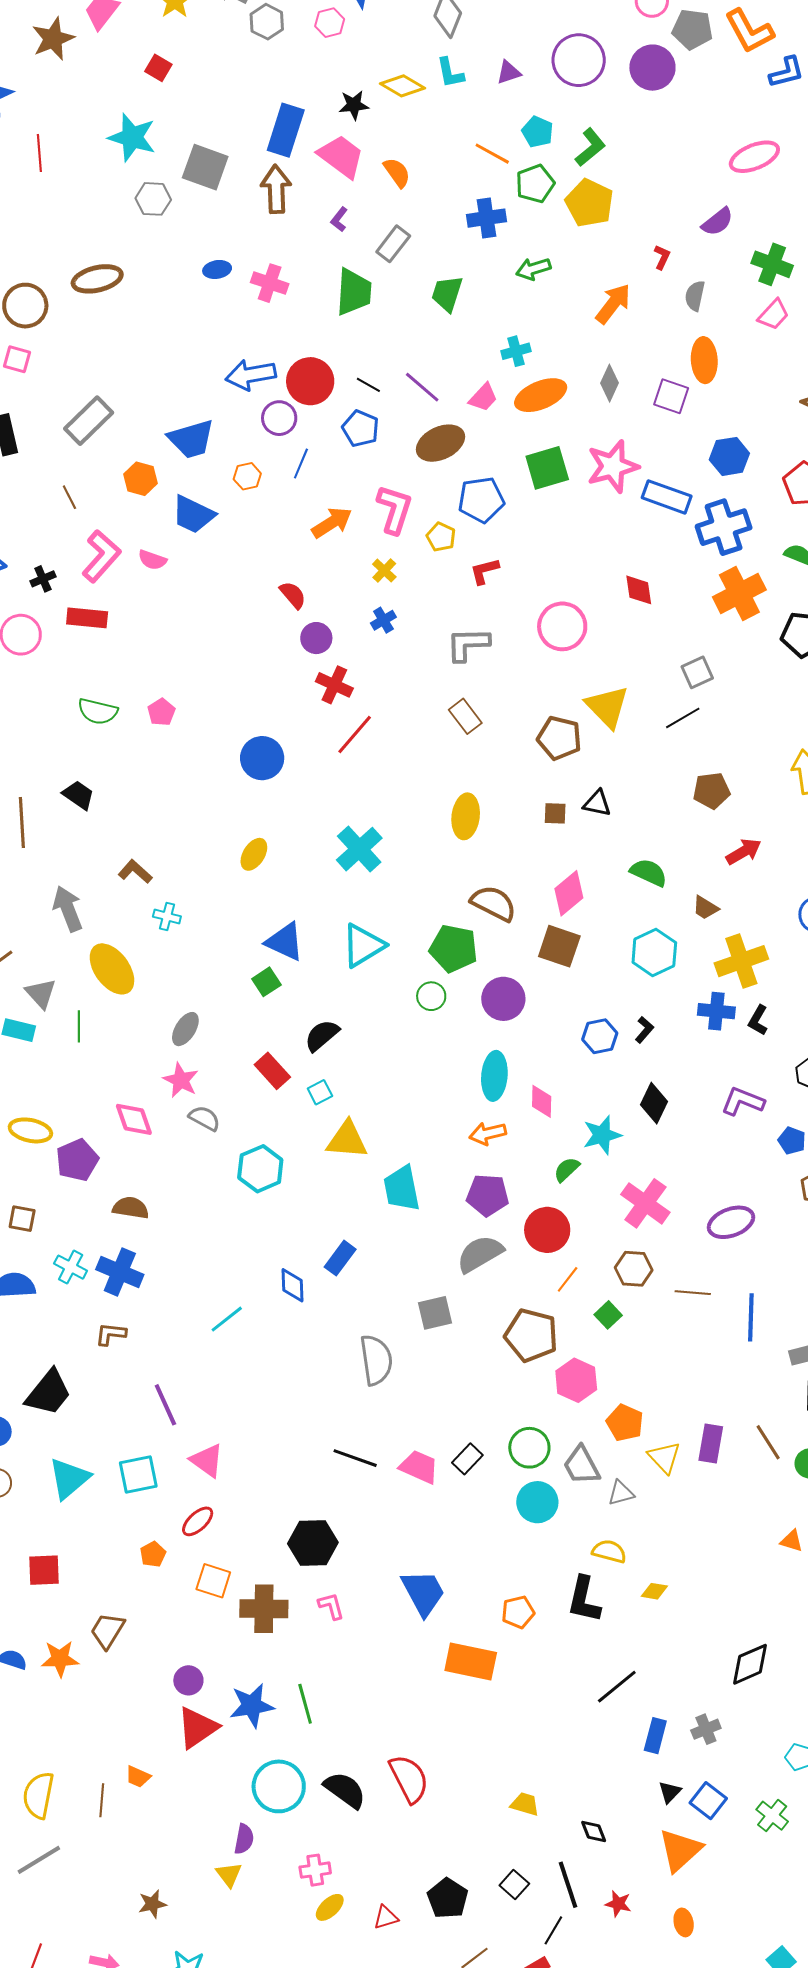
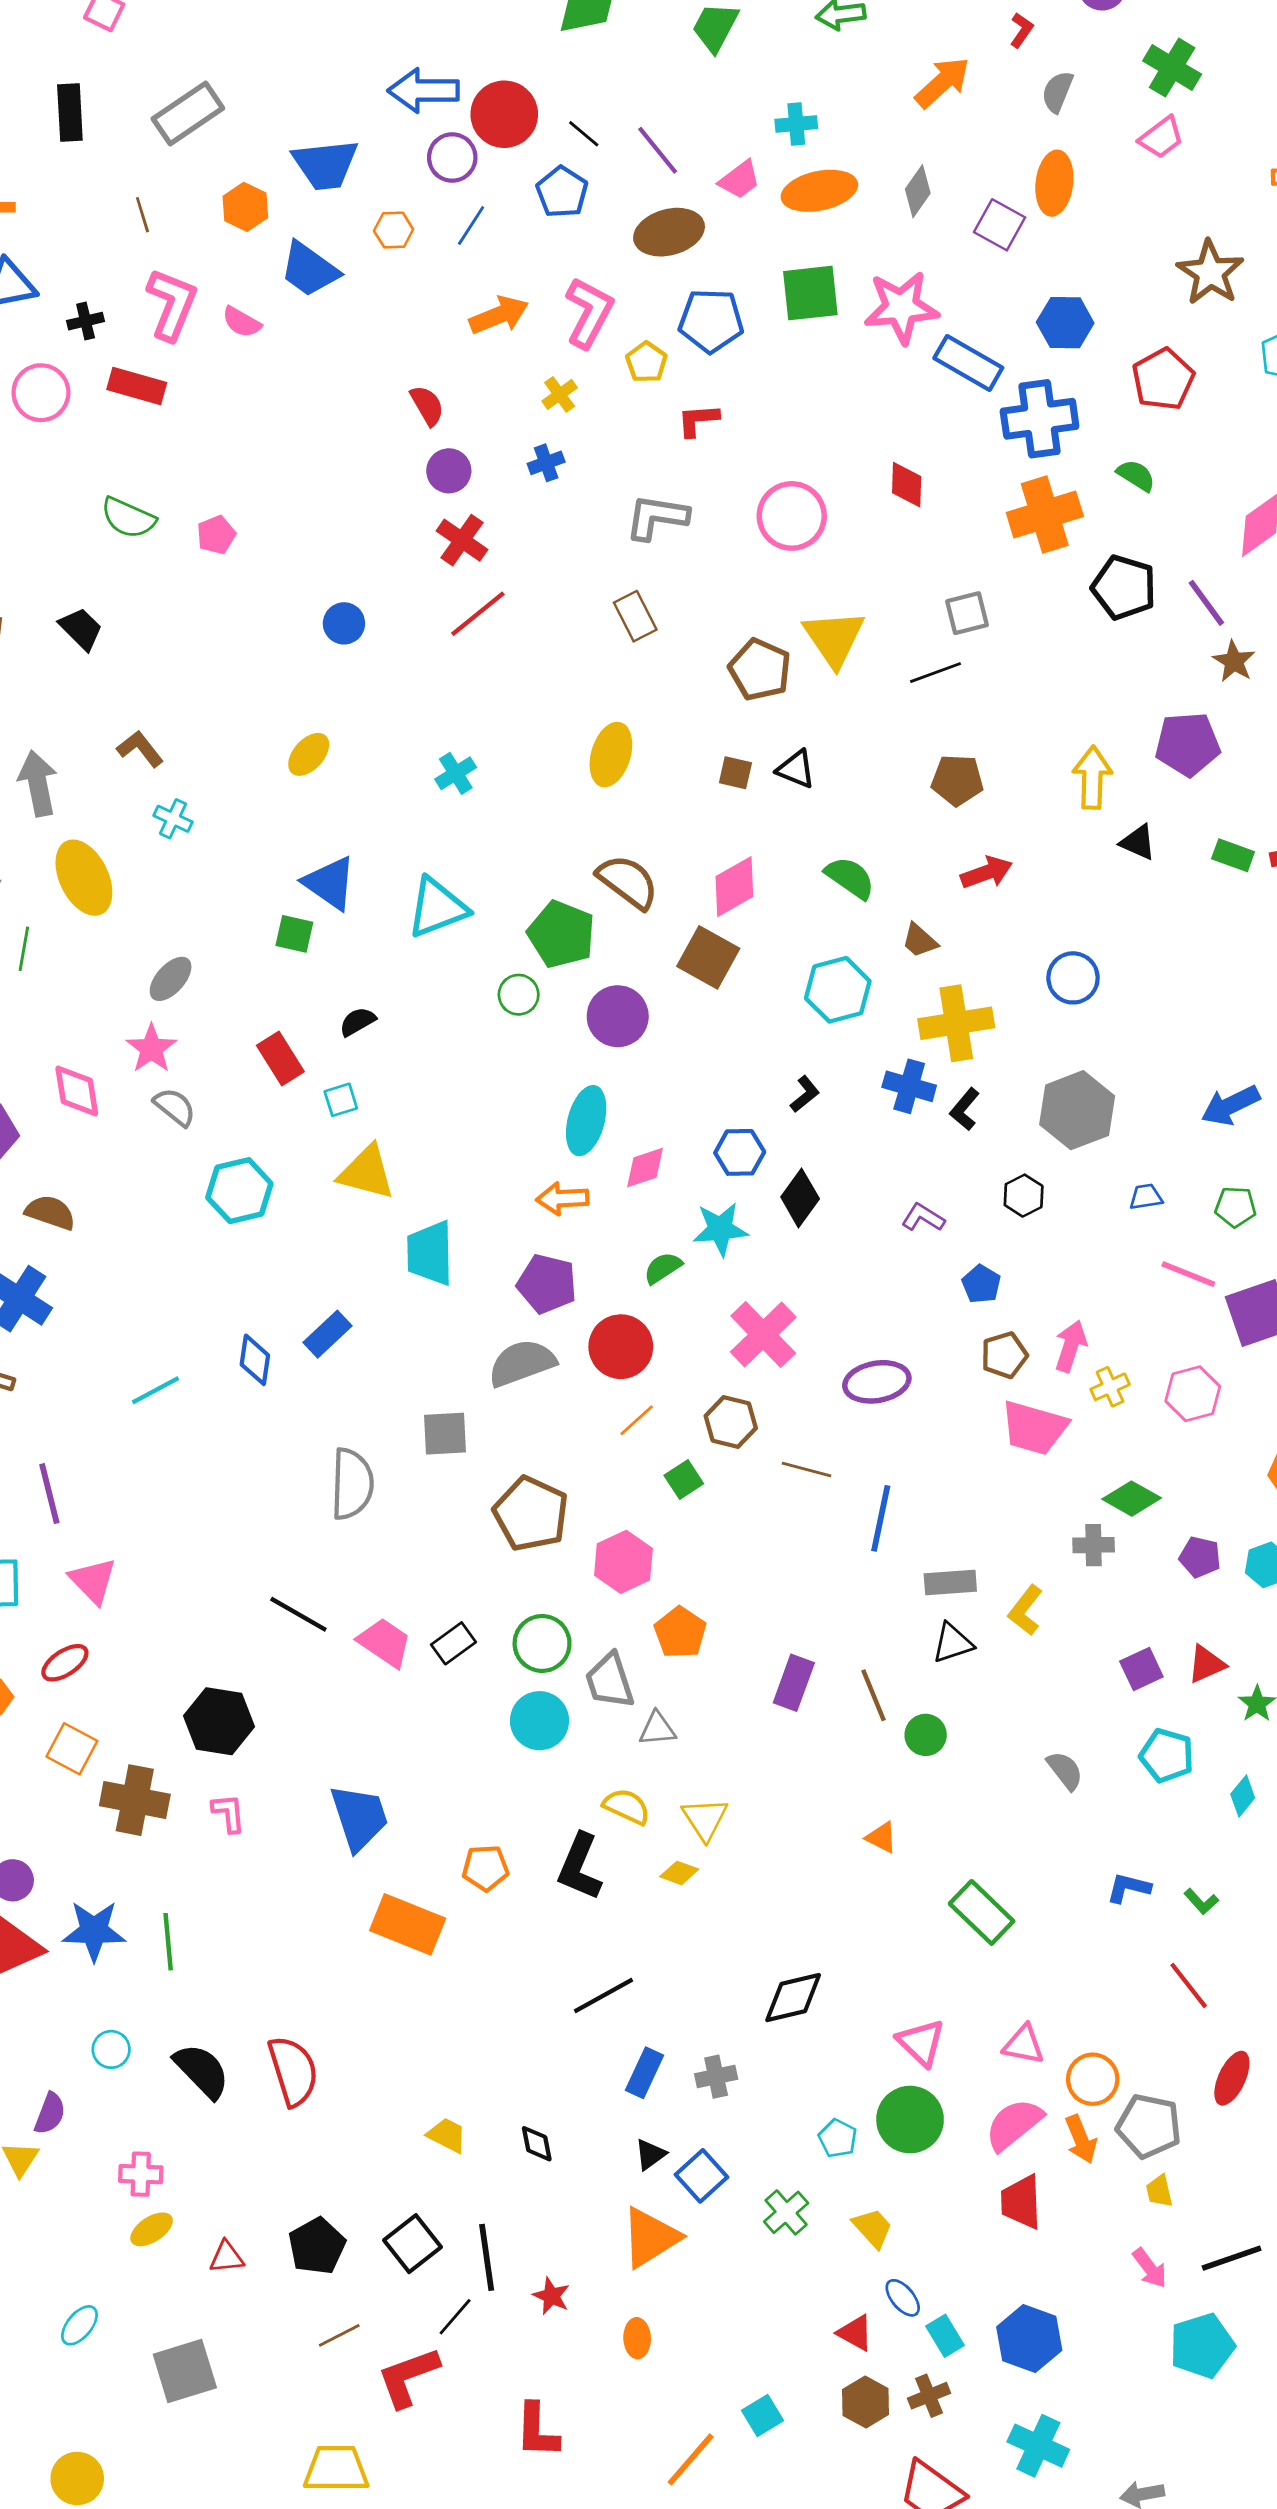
pink L-shape: (101, 556) -> (172, 304), turned -30
blue circle: (262, 758) -> (344, 623), size x0.7
cyan cross: (359, 849) -> (456, 773), size x0.6
green square: (266, 982) -> (294, 934), turned 36
black semicircle: (322, 1035) -> (357, 1022), size x0.7
blue hexagon: (600, 1036) -> (740, 1152), moved
pink diamond: (542, 1101) -> (645, 1168), turned 60
purple L-shape: (743, 1101) -> (923, 1218), size x0.7
brown pentagon: (531, 1335) -> (531, 1514), moved
yellow triangle: (664, 1457) -> (705, 1819), moved
cyan circle: (279, 1786) -> (111, 2049), size x0.5
black diamond: (594, 1832) -> (537, 2144), moved
black square: (514, 1884) -> (413, 2244), size x1.4

